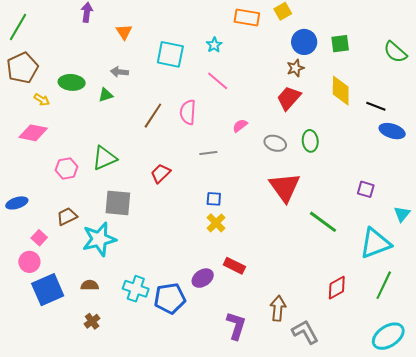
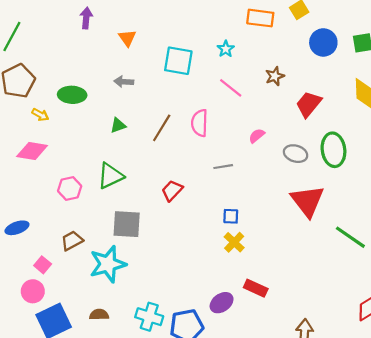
brown star: (295, 68) -> (275, 76), moved
green triangle: (106, 95) -> (118, 125), moved
green ellipse: (310, 141) -> (333, 150), size x1.4

